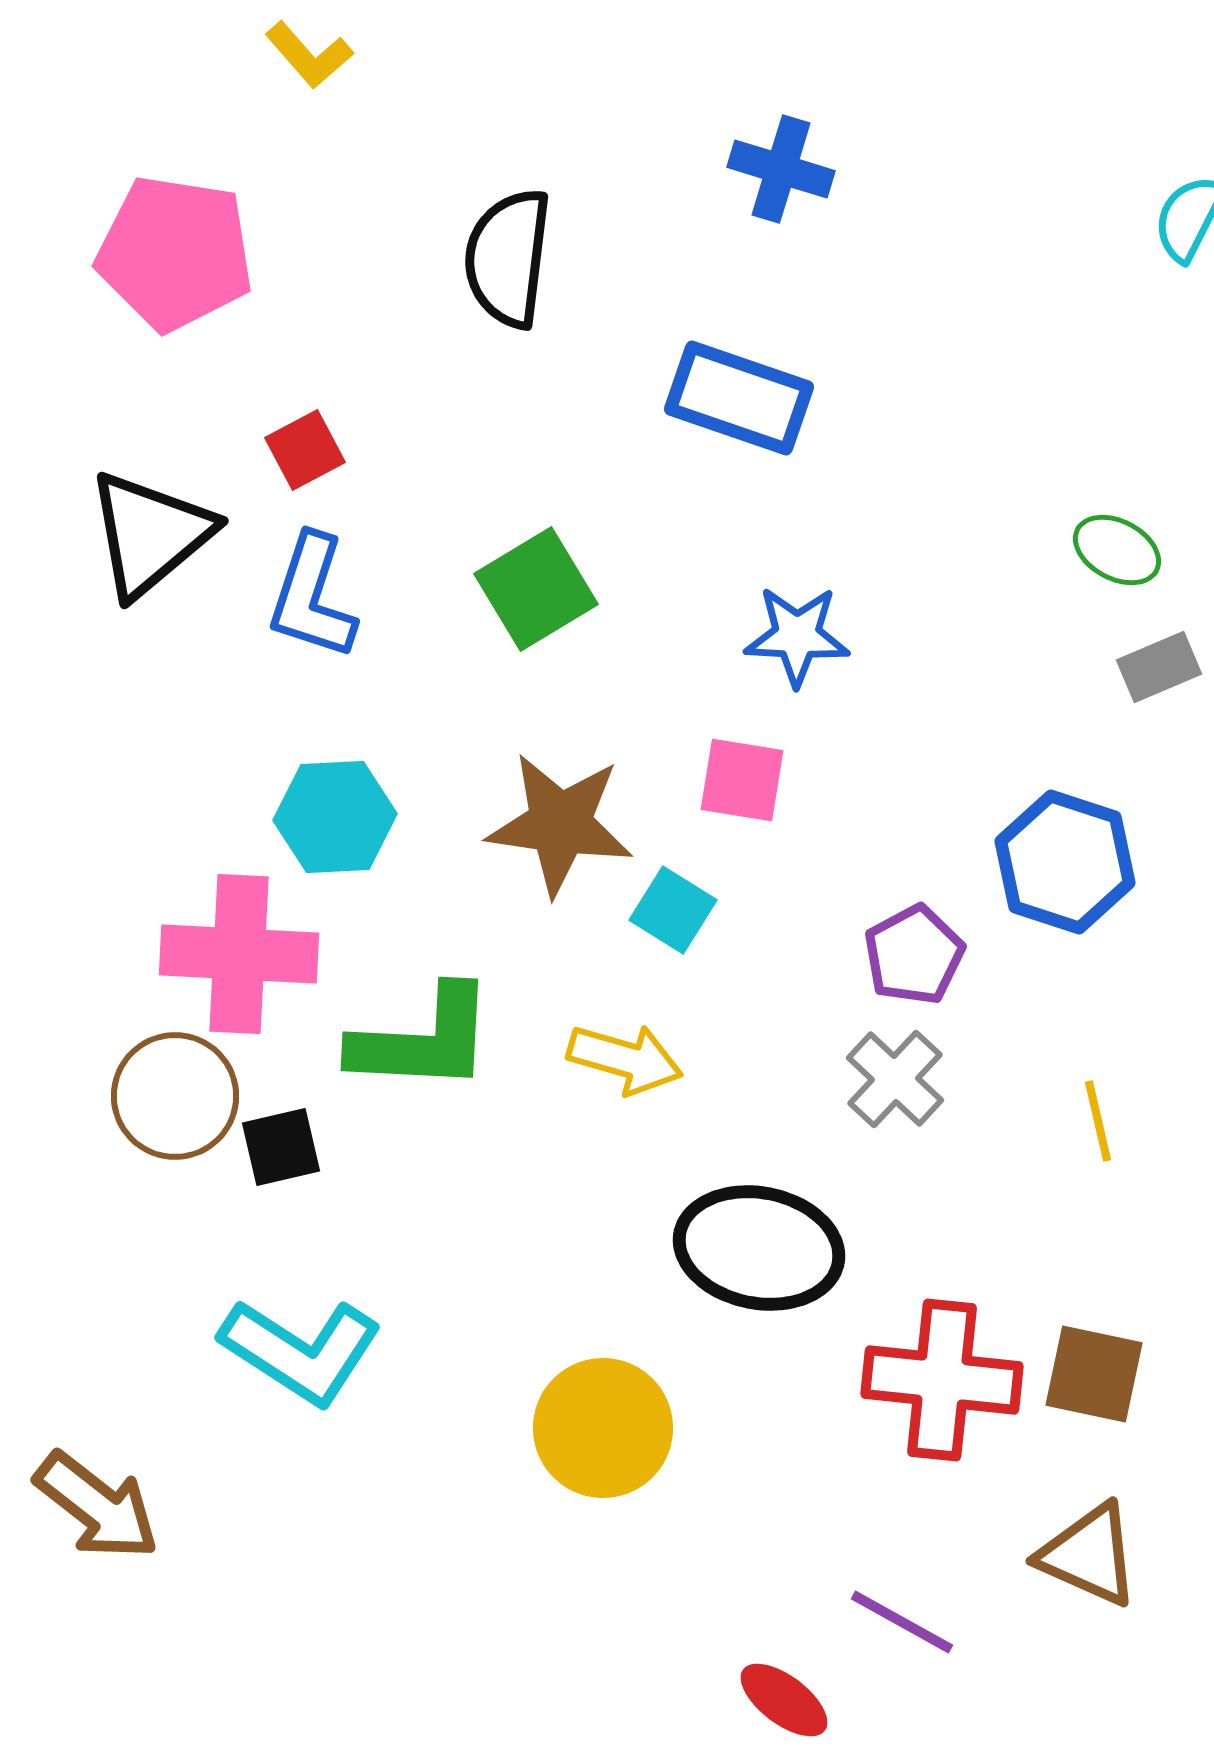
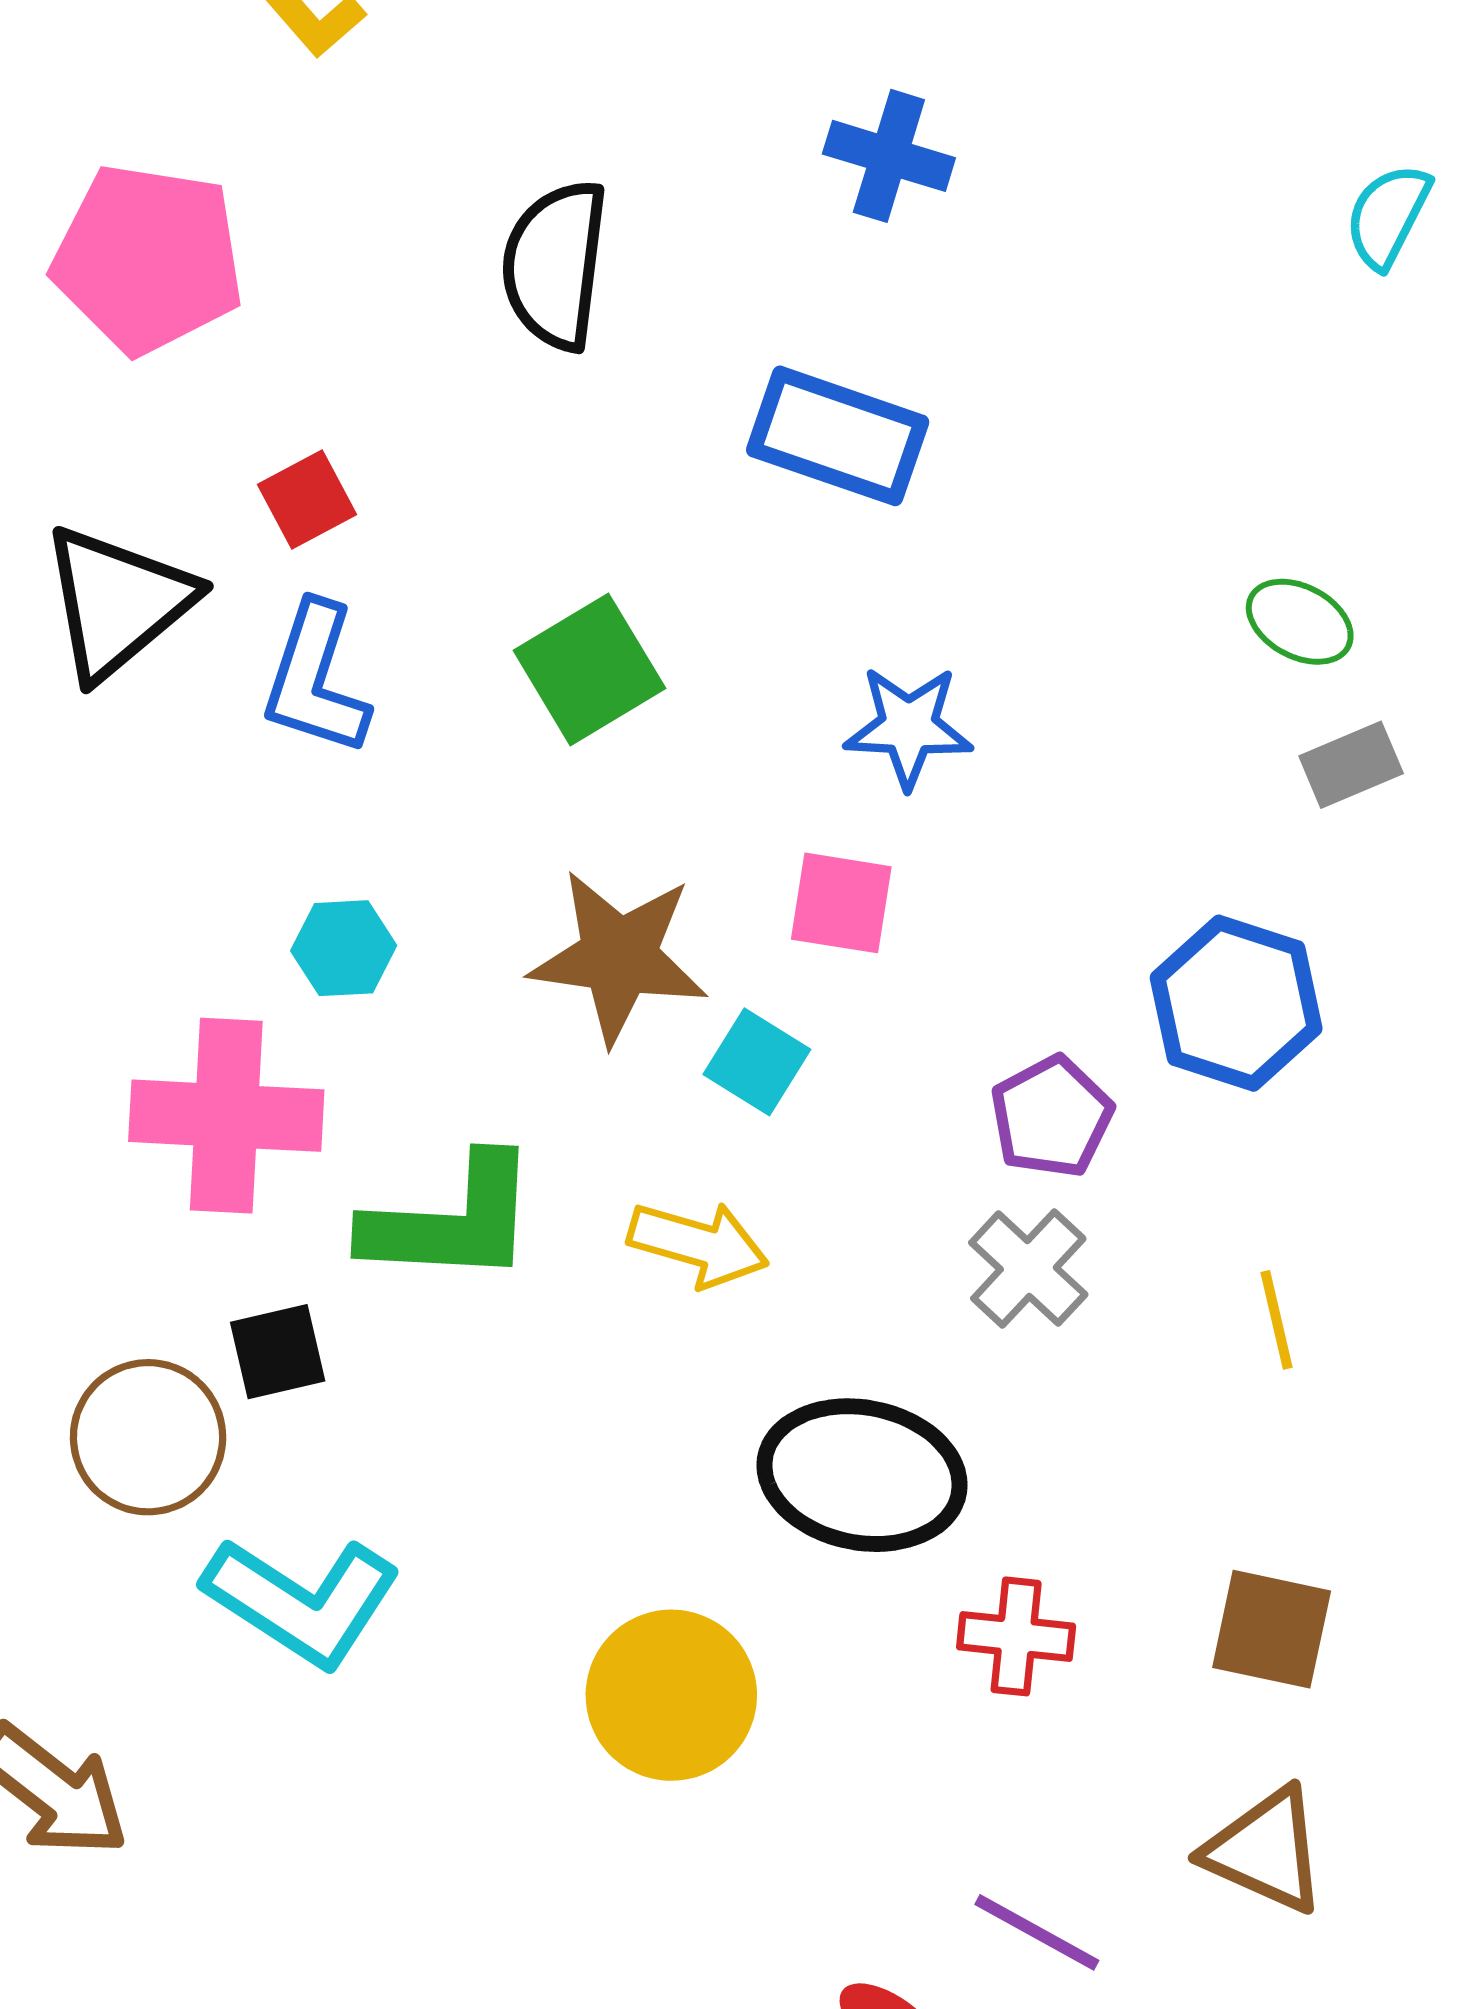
cyan hexagon: (335, 817) -> (344, 948), size x0.7
brown circle: (175, 1096) -> (148, 1437), moved
red cross: (942, 1380) -> (1016, 1636), moved, size x0.6

